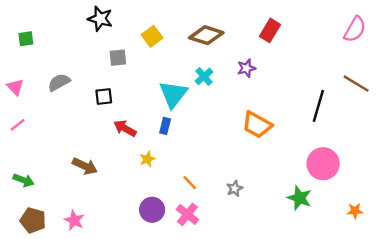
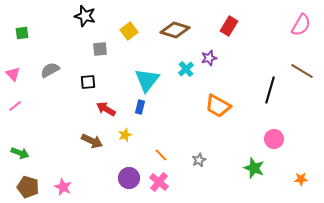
cyan cross: (204, 76) -> (186, 69), moved
pink circle: (323, 164) -> (274, 139), size x0.7
brown arrow: (85, 166) -> (92, 141), moved

